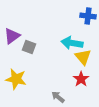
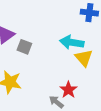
red star: (81, 79) -> (68, 90), moved

